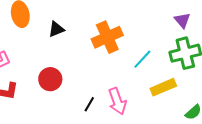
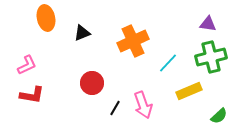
purple triangle: (182, 20) -> (208, 24), turned -42
red circle: (50, 79) -> (92, 83), moved

